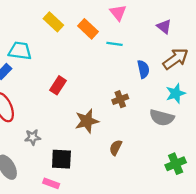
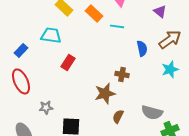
cyan trapezoid: (20, 51) -> (51, 35), moved
brown cross: (120, 99) -> (122, 74), turned 32
gray semicircle: (162, 118) -> (152, 112), moved
brown star: (87, 121) -> (105, 93), moved

